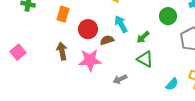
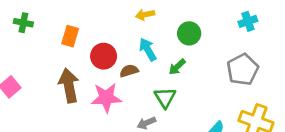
green circle: (168, 16) -> (189, 33), moved
brown arrow: (62, 51) -> (69, 86), size x1.4
green triangle: (145, 59) -> (165, 98), moved, turned 30

